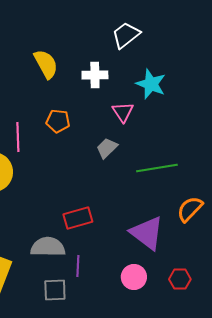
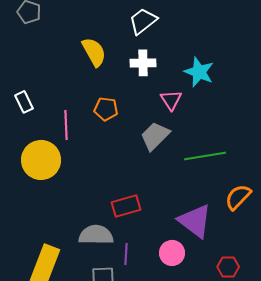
white trapezoid: (126, 35) -> (143, 21), moved
gray trapezoid: (107, 148) -> (155, 136), size x1.4
pink circle: (134, 277) -> (172, 253), moved

